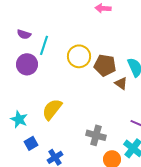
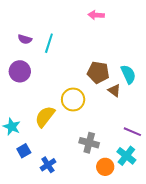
purple semicircle: (24, 34) -> (25, 39), moved
cyan line: (44, 45) -> (49, 43), moved
yellow circle: (79, 56) -> (73, 99), moved

